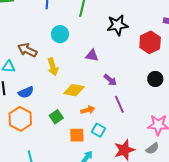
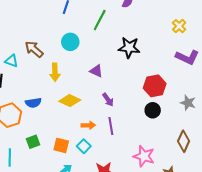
red hexagon: (150, 42) -> (155, 86), moved
blue semicircle: (26, 92) -> (33, 103), moved
orange arrow: (88, 110) -> (88, 125), moved
green square: (56, 117) -> (33, 142), moved

